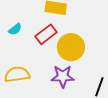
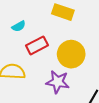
red rectangle: (46, 34) -> (37, 45), moved

